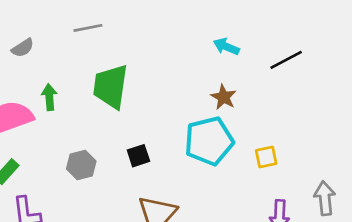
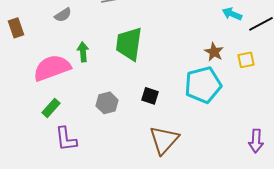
cyan arrow: (226, 47) -> (232, 14), moved
black square: (138, 156) -> (150, 96), turned 36
yellow square: (266, 157) -> (246, 60), moved

